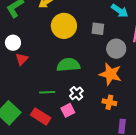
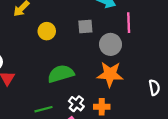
yellow circle: (64, 26) -> (47, 31), size x0.6
orange cross: (109, 102) -> (102, 107), moved

